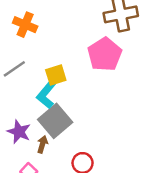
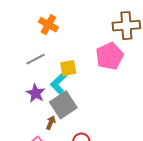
purple star: (19, 132) -> (36, 93), moved

